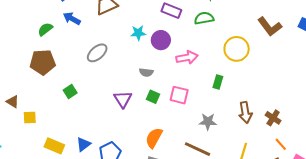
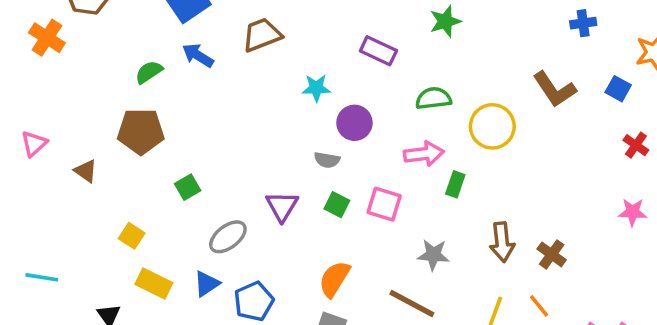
green semicircle: (204, 18) -> (433, 98), moved
purple circle: (161, 40) -> (354, 123), moved
gray ellipse: (97, 53) -> (228, 237), moved
pink arrow: (187, 57) -> (424, 154), moved
brown triangle: (13, 102) -> (86, 171), moved
yellow square: (30, 118) -> (132, 236), moved, turned 32
orange line: (281, 144) -> (539, 306), moved

